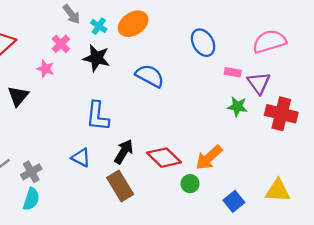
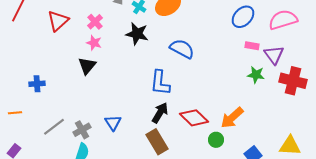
blue ellipse: (203, 43) -> (243, 17), moved, turned 75
pink cross: (61, 44) -> (95, 22), moved
black triangle: (18, 96) -> (87, 66), moved
blue L-shape: (98, 116) -> (160, 83), moved
blue triangle: (81, 158) -> (113, 123), moved, turned 30

